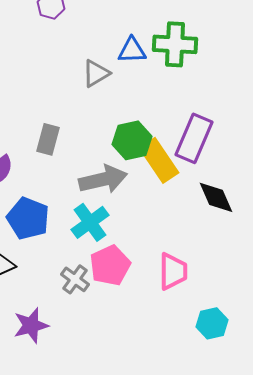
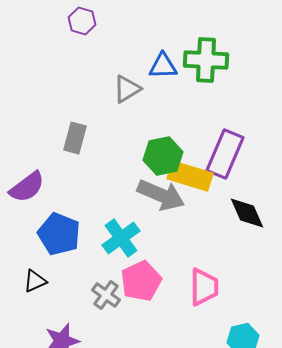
gray rectangle: (48, 139) -> (75, 138), moved
yellow rectangle: (159, 160) -> (190, 176), turned -39
gray arrow: (103, 179) -> (161, 195), moved, turned 36

